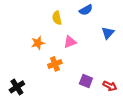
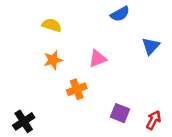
yellow semicircle: (57, 18) -> (52, 25), moved, turned 120
red arrow: (110, 86) -> (154, 120), turned -88

